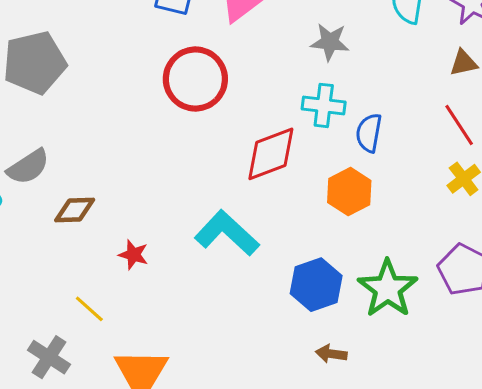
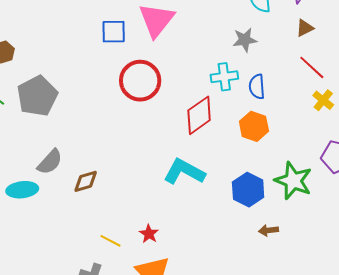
gray star: (330, 42) -> (245, 40), moved
red star: (133, 255) -> (149, 234), moved, turned 30

